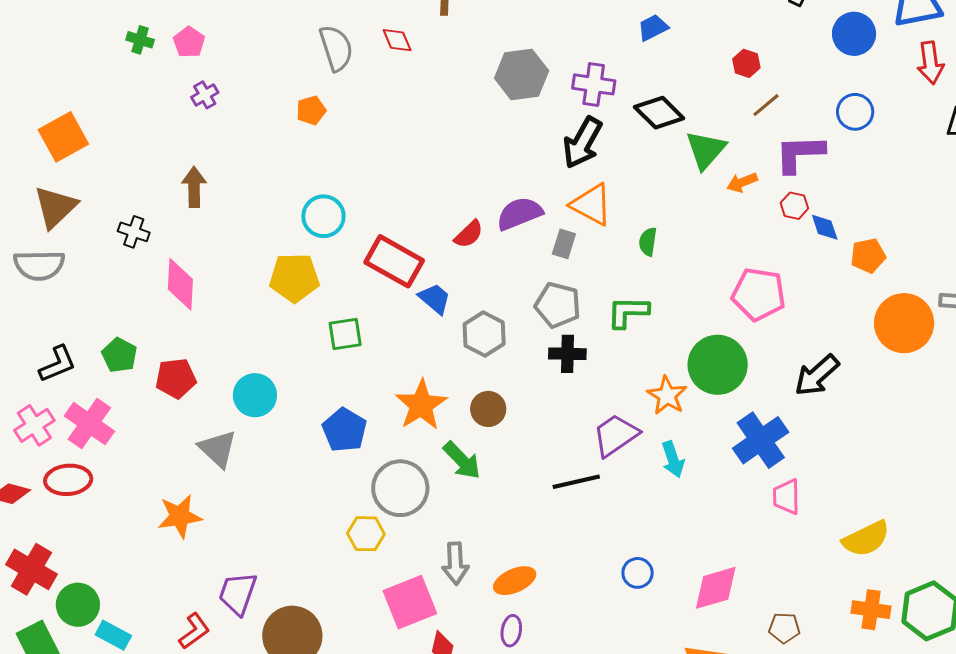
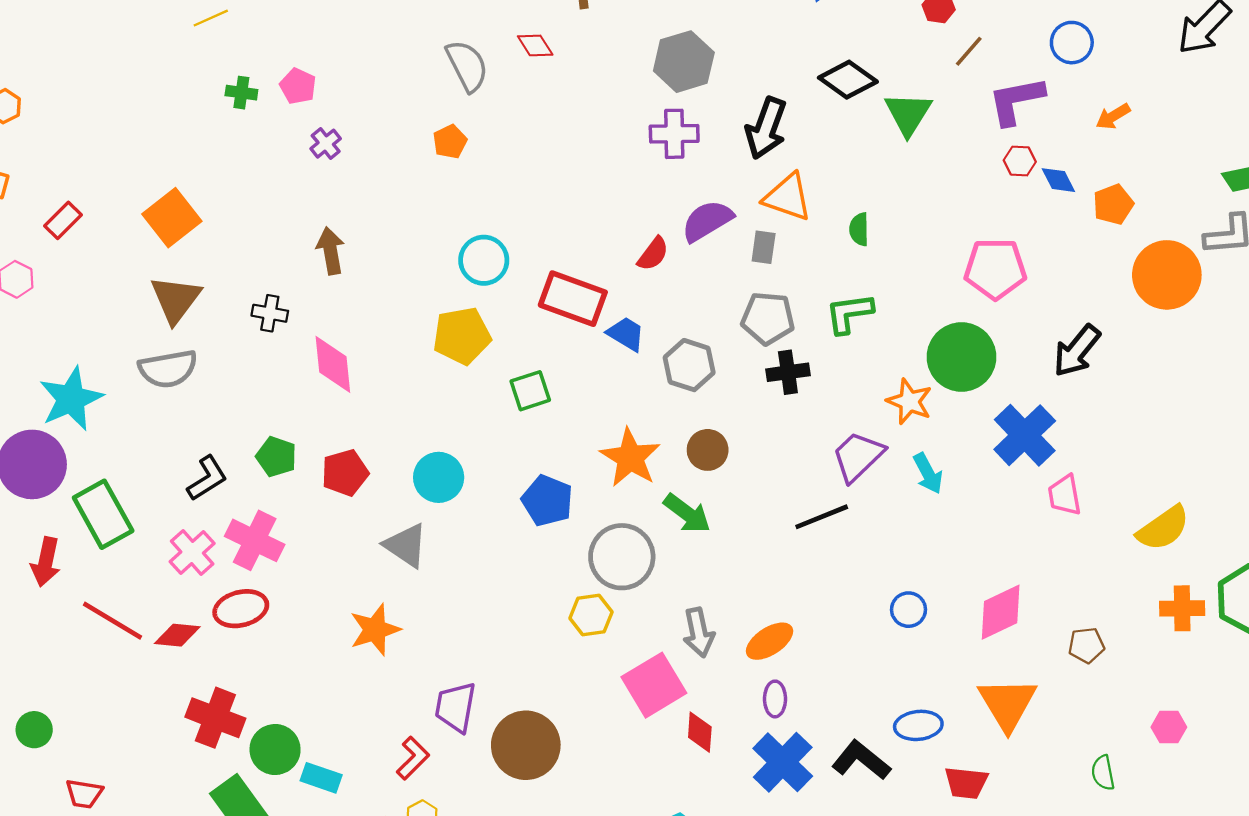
purple cross: (594, 84) -> (674, 134), moved
orange arrow: (742, 182) -> (1113, 116), moved

